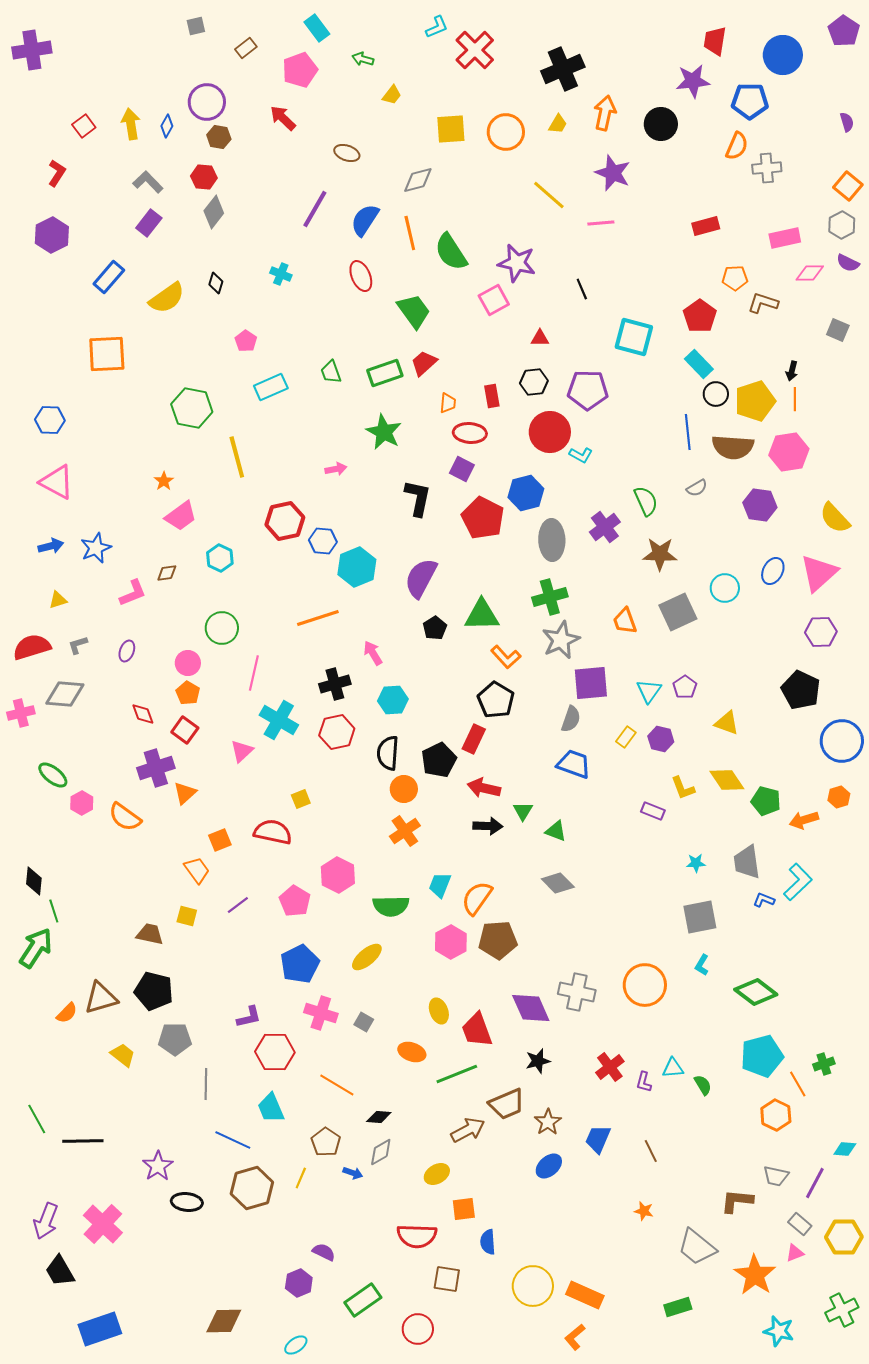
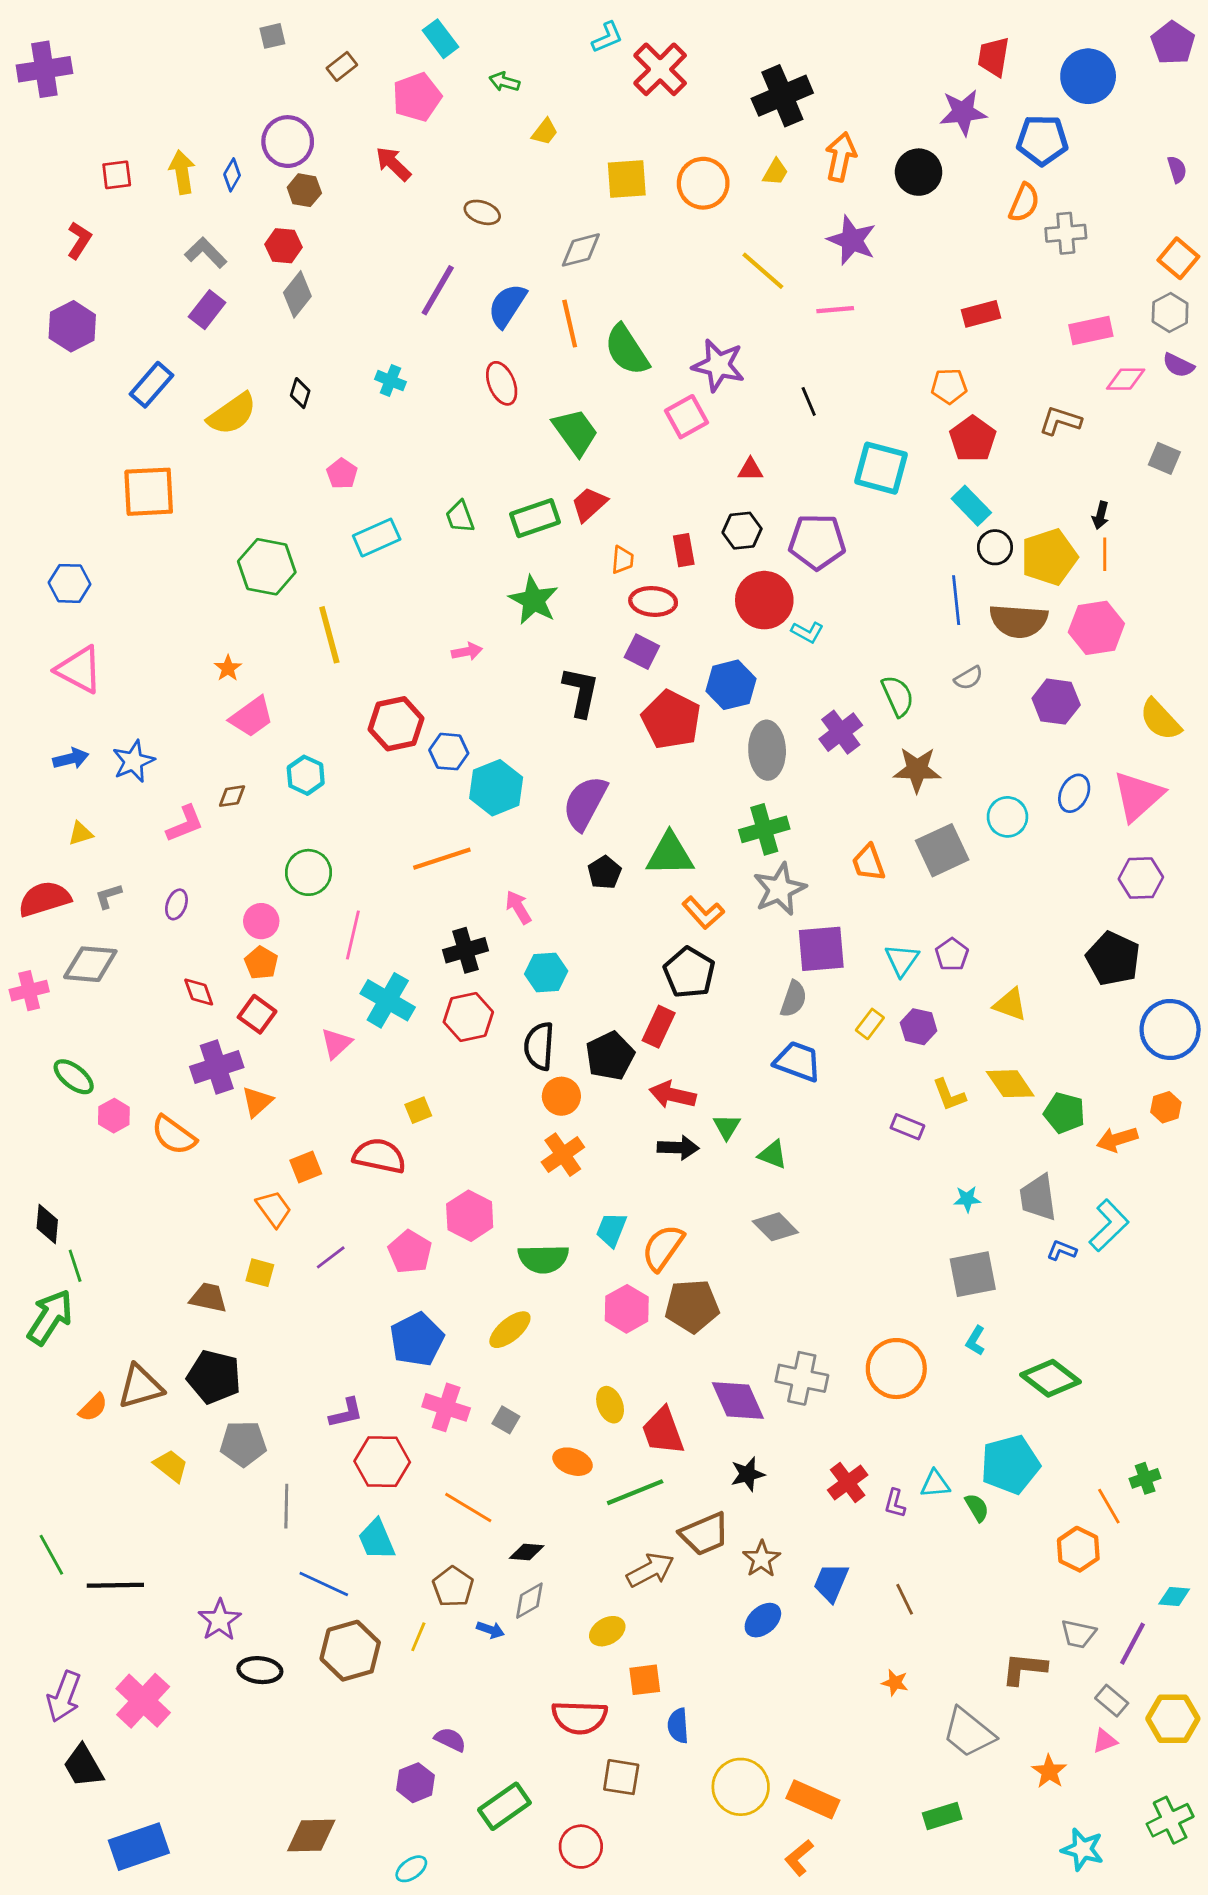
red square: (84, 126) -> (117, 175), turned 30
orange pentagon: (735, 278) -> (949, 386), moved
cyan pentagon: (762, 1056) -> (1010, 1464), moved
orange star: (755, 1275) -> (1049, 1772), size x0.6

